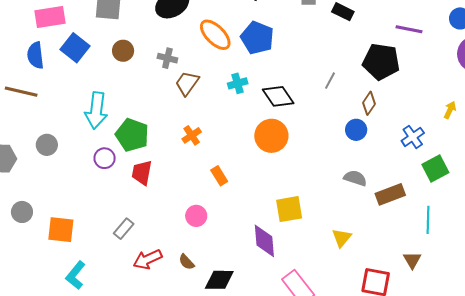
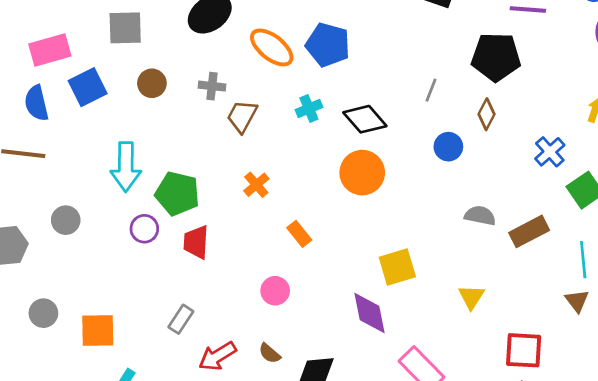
blue square: (75, 48) -> (88, 87), turned 32
blue circle: (356, 130) -> (448, 147), moved
brown triangle: (412, 260) -> (577, 301), moved

